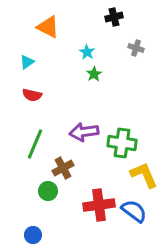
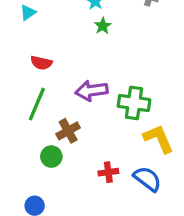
red semicircle: (32, 95) -> (41, 63), moved
red cross: (99, 205) -> (108, 172), size x0.6

